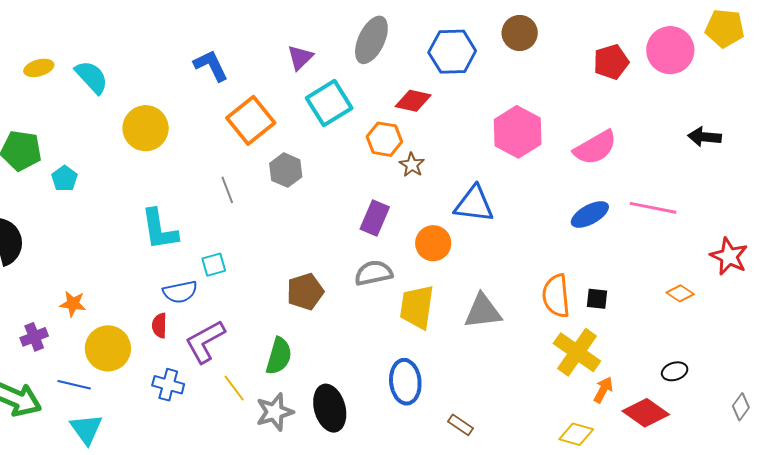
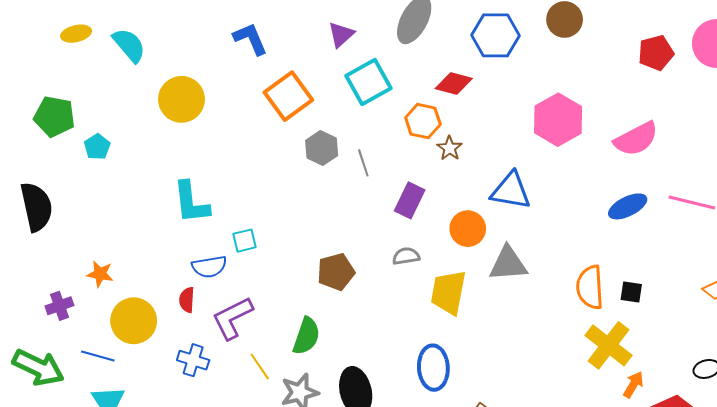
gray line: (227, 190) -> (363, 163), moved
gray semicircle: (374, 273) -> (406, 256), size x0.7
gray triangle: (483, 311) -> (508, 264), moved

